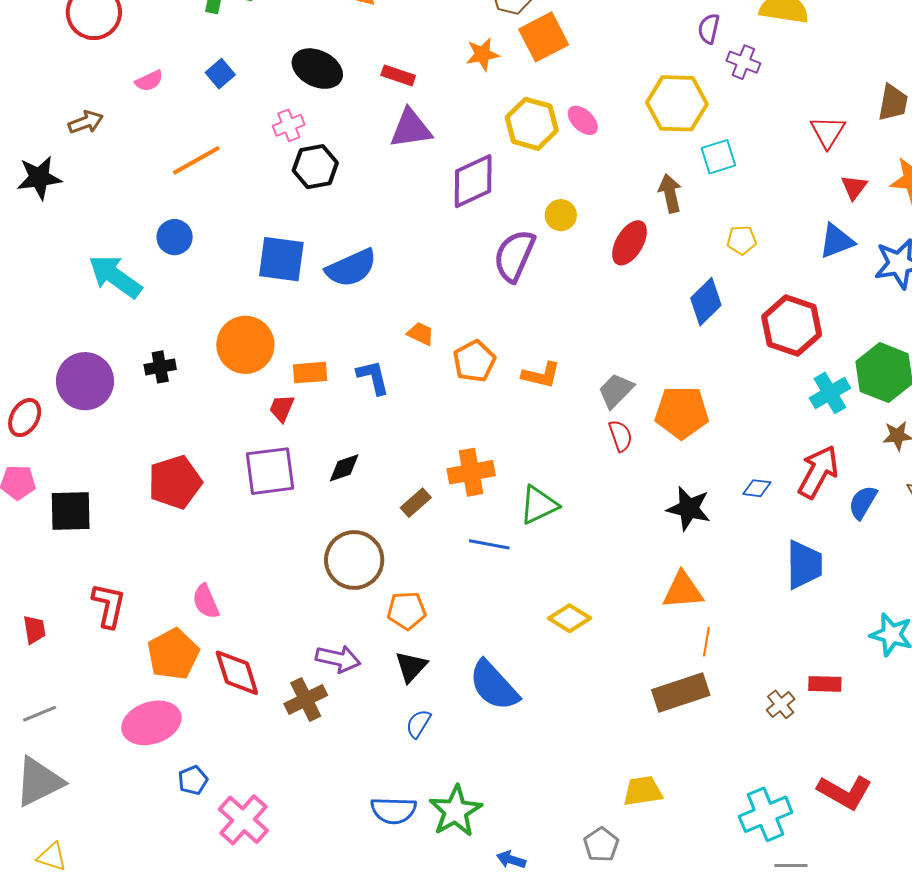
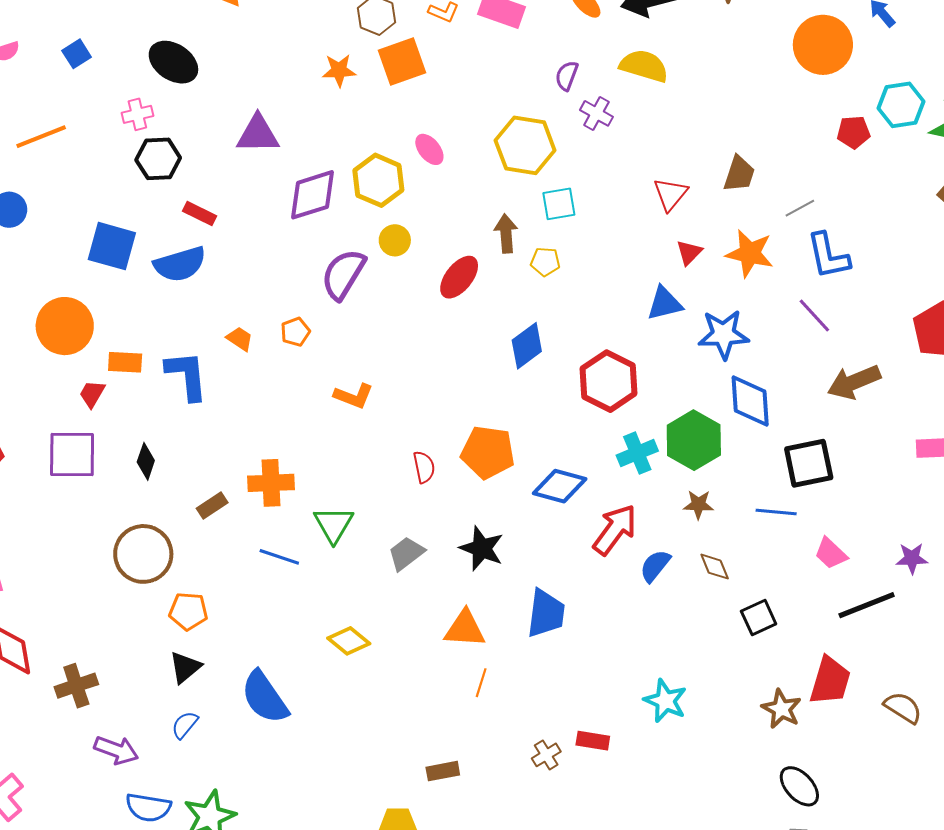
red rectangle: (398, 75) -> (200, 214), moved
yellow hexagon: (532, 124) -> (378, 180), moved
yellow pentagon: (742, 240) -> (545, 262), moved
orange pentagon: (474, 361) -> (295, 332), moved, size x0.7
blue L-shape: (373, 377) -> (187, 375), size x1.4
gray trapezoid: (616, 391) -> (406, 553), moved
black diamond: (344, 468) -> (146, 461), turned -60
blue diamond: (757, 488) -> (560, 486), moved, size x1.8
green triangle: (539, 505) -> (334, 524), turned -42
blue trapezoid: (804, 565) -> (546, 613), moved
purple arrow: (338, 659) -> (116, 750), moved
brown rectangle: (681, 692) -> (443, 771), moved, size x0.6

